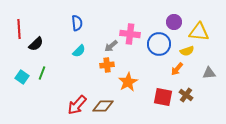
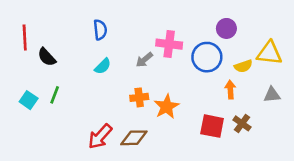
yellow triangle: (199, 32) -> (269, 53), moved
black semicircle: (36, 44) -> (47, 57), turned 91
orange cross: (107, 65) -> (139, 97), moved
orange arrow: (177, 69) -> (230, 90), turned 136

